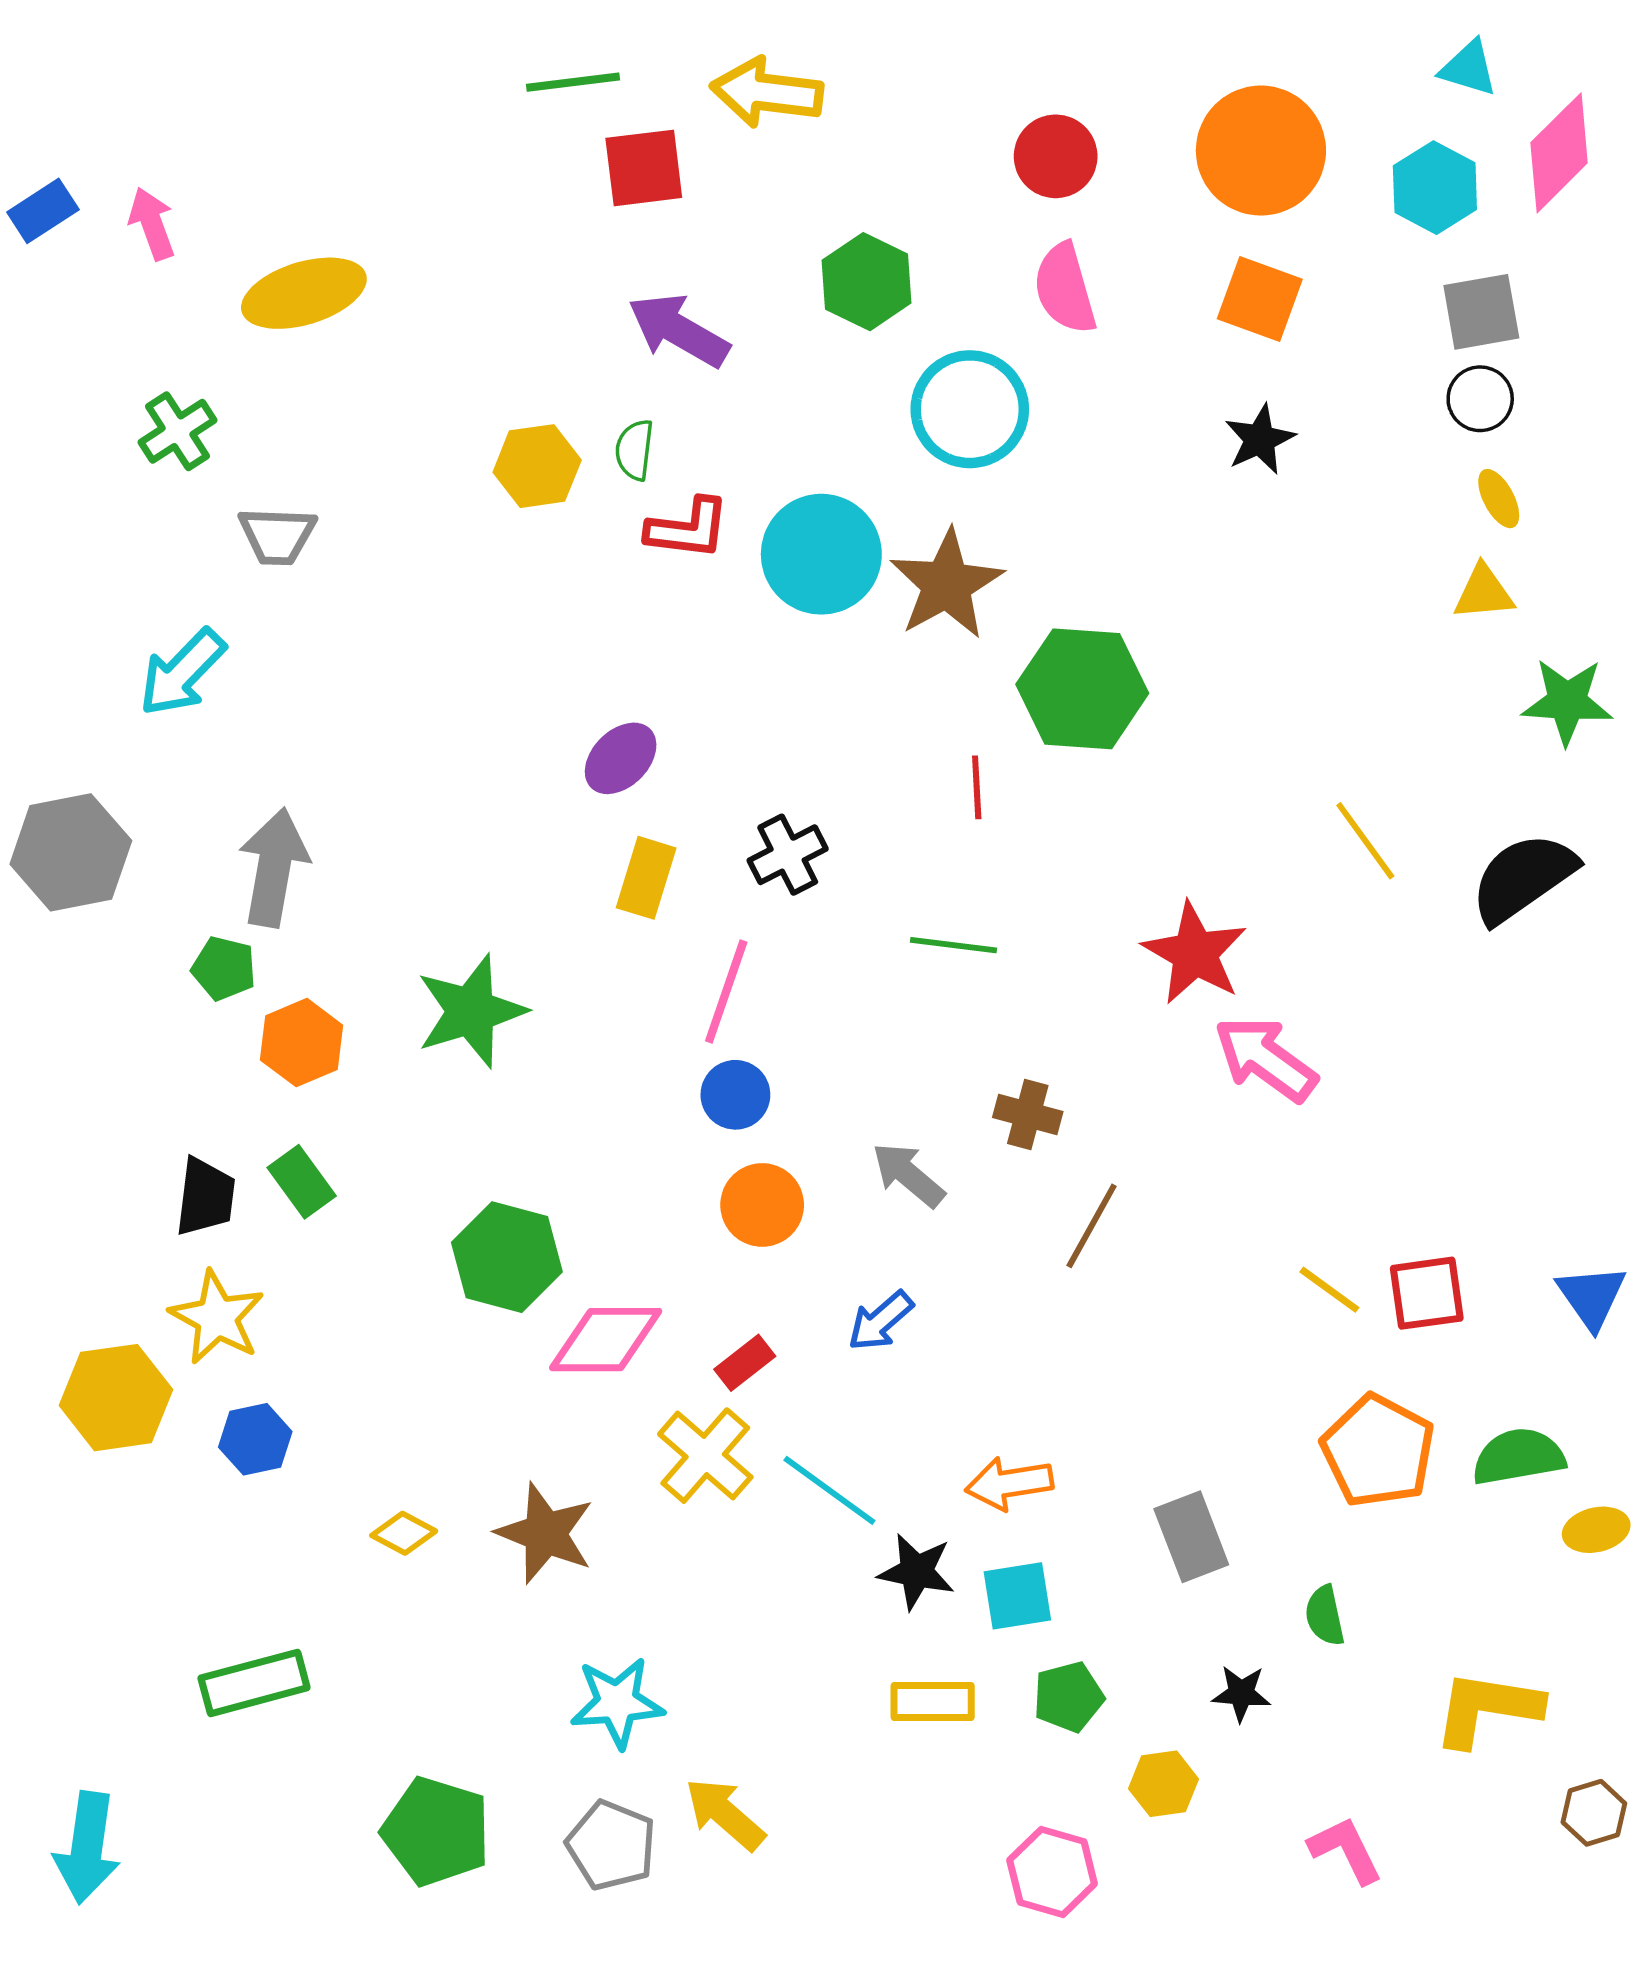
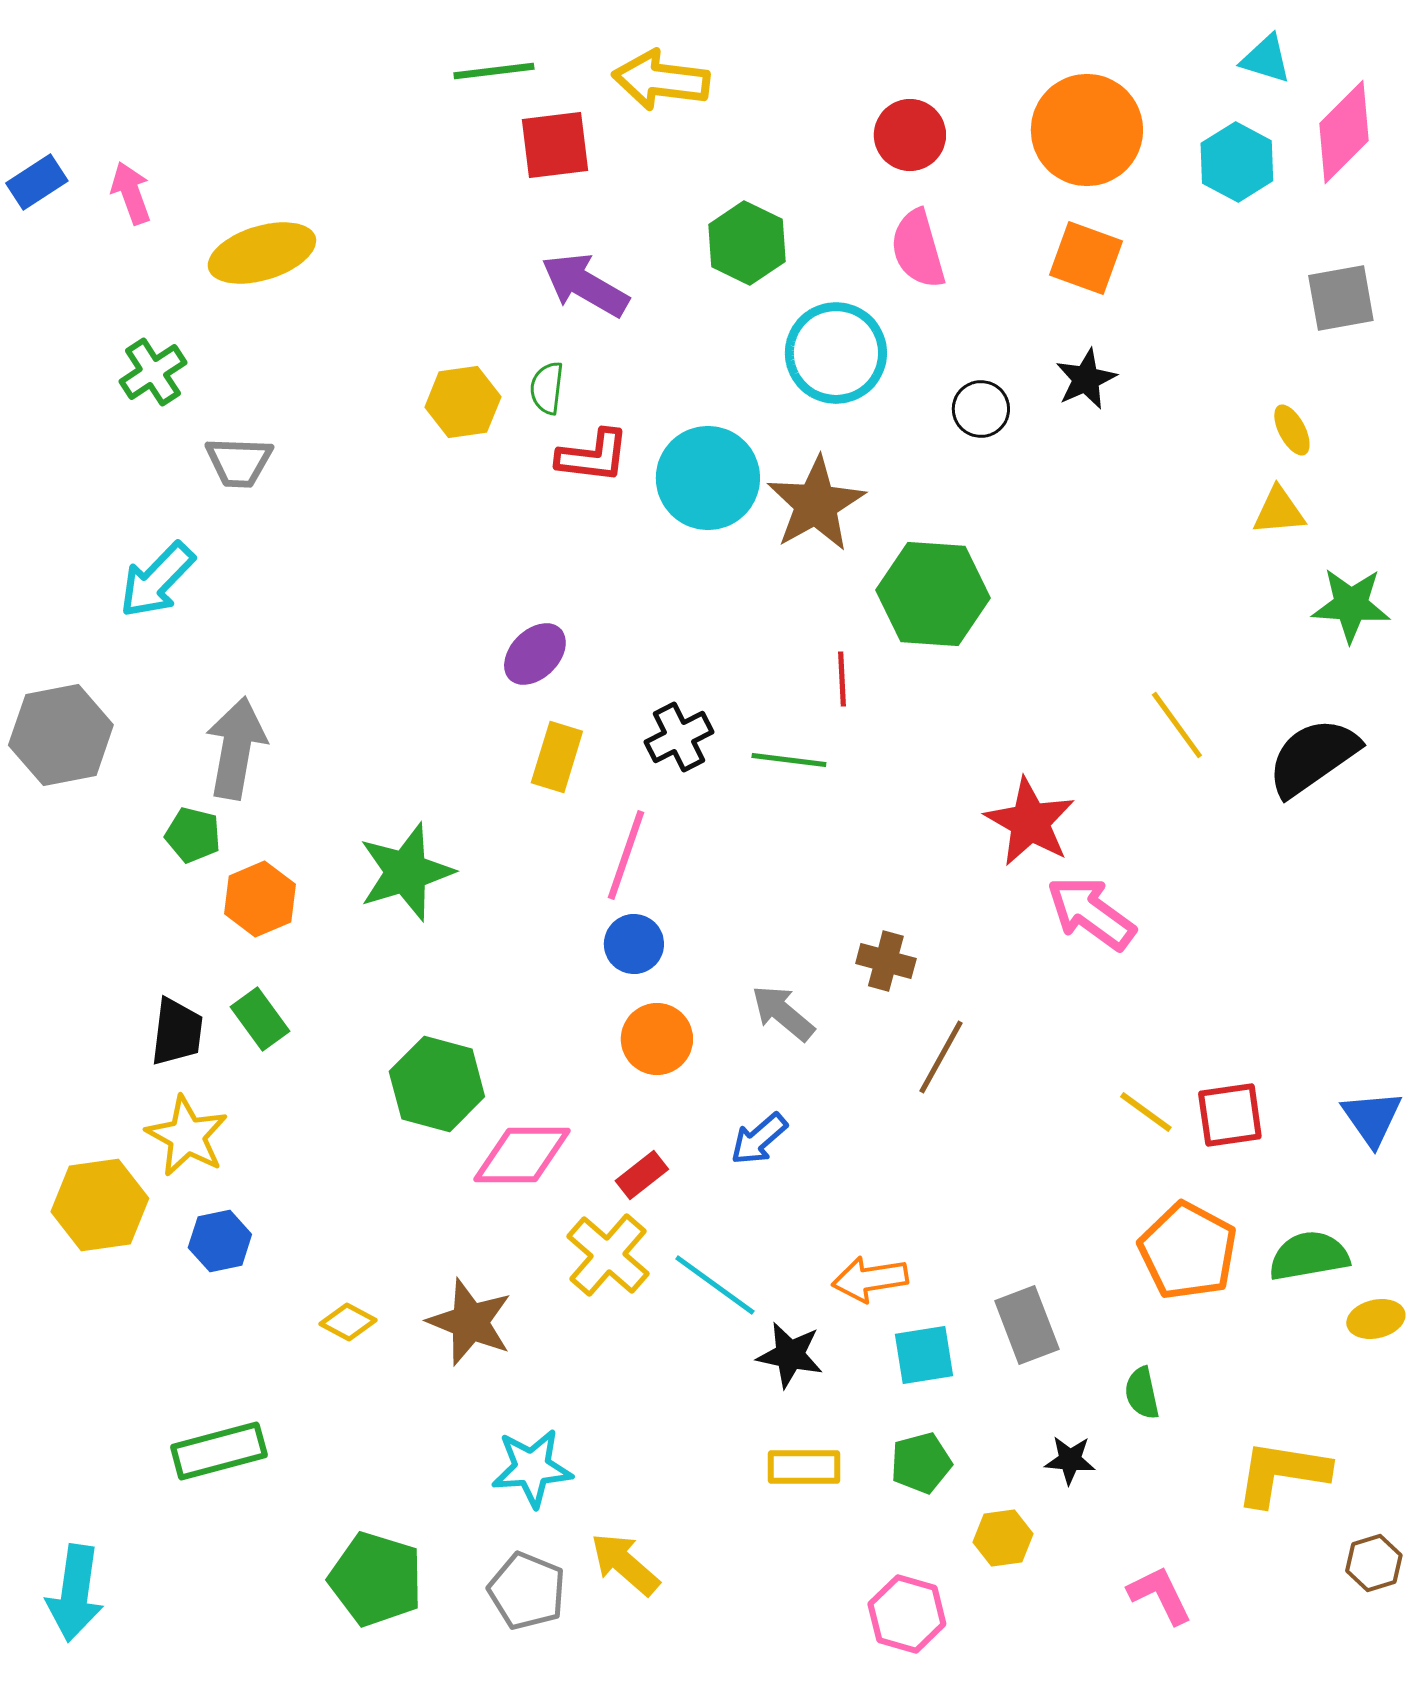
gray square: (1481, 312) -> (1341, 298), moved
black circle: (1480, 399) -> (981, 409), moved
green line: (954, 945) -> (789, 760), moved
cyan square: (1017, 1596) -> (924, 1355), moved

